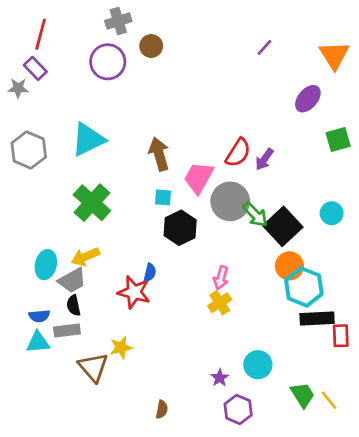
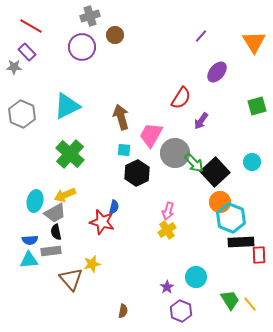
red line: (41, 34) -> (31, 26), turned -75
purple ellipse: (308, 99) -> (217, 72), moved
red semicircle: (238, 153) -> (181, 98), moved

